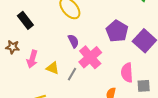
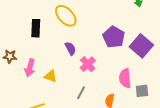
black rectangle: (25, 20) -> (36, 28), moved, turned 42
pink cross: (90, 57) -> (88, 64), size x0.7
gray line: (72, 74) -> (81, 93), moved

